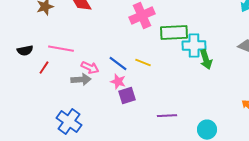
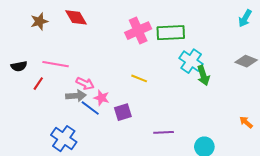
green rectangle: (174, 33) -> (171, 33), moved
cyan cross: (194, 46) -> (191, 61), turned 35
blue line: (118, 64) -> (90, 108), moved
pink star: (118, 82) -> (101, 98), moved

